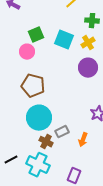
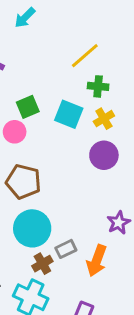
green cross: (92, 21) -> (98, 86), moved
orange arrow: (83, 140) -> (97, 261), size x1.5
brown cross: (46, 142) -> (42, 264), turned 32

